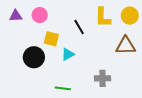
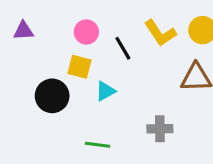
pink circle: (40, 15) -> (86, 32), moved
yellow L-shape: (103, 17) -> (160, 33), turned -35

